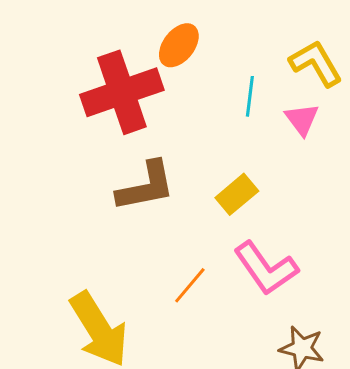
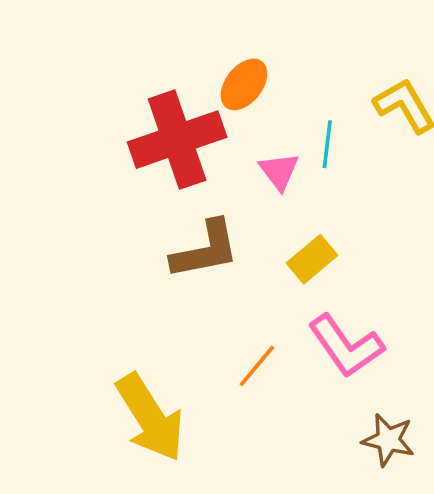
pink triangle: (302, 119) -> (279, 171), moved

